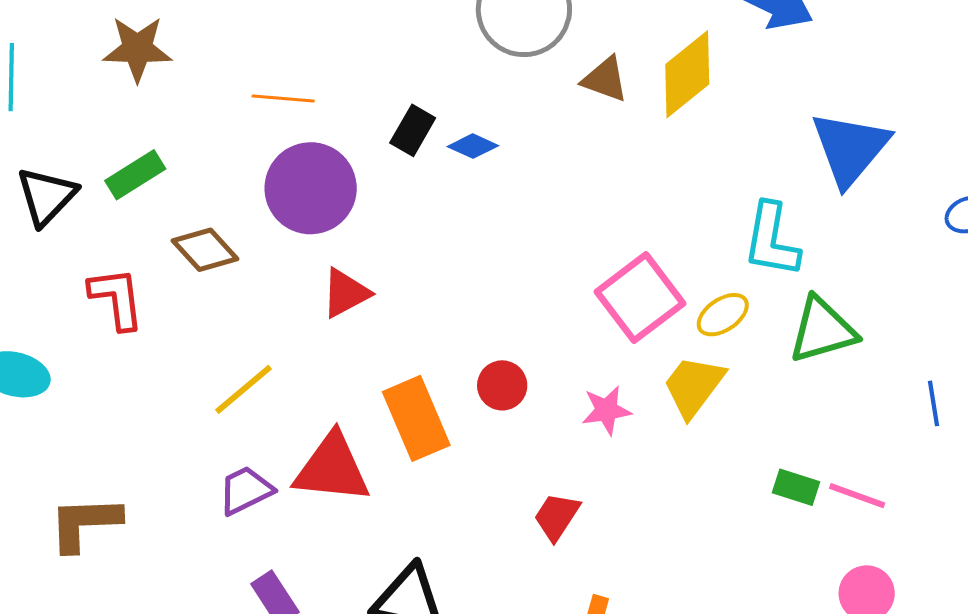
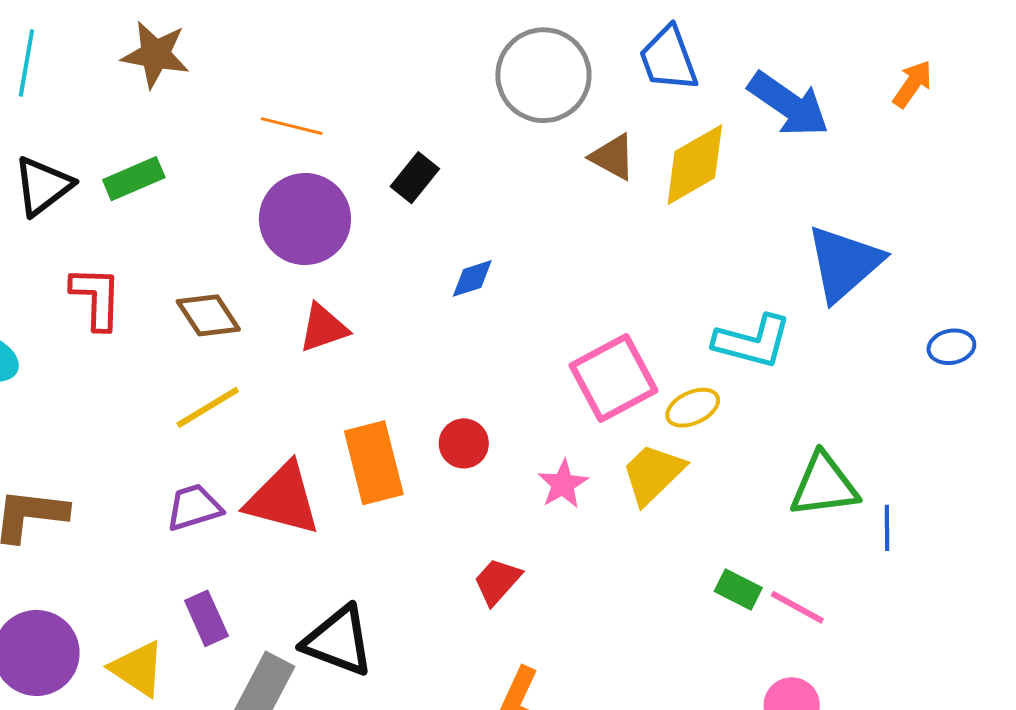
blue diamond: (473, 146) -> (472, 278), moved, turned -51
cyan L-shape: (772, 240) -> (752, 341), turned -94
brown diamond: (205, 250) -> (208, 315), moved
green triangle: (822, 330) -> (824, 485), moved
pink star: (606, 410) -> (563, 484), turned -30

